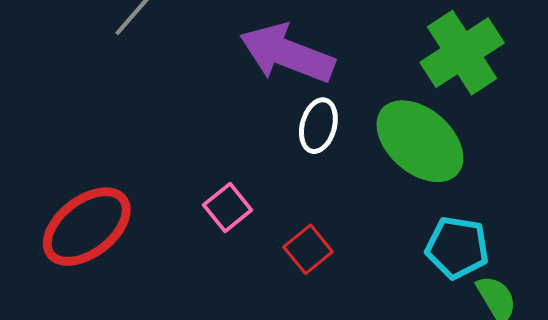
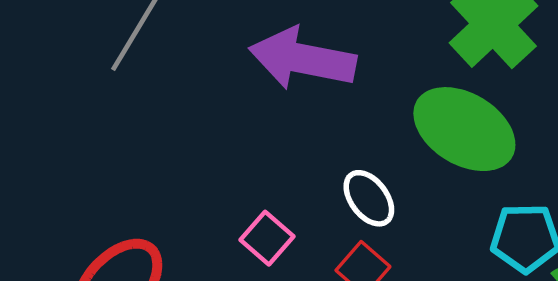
white ellipse: (318, 126) -> (369, 198), moved, turned -42

